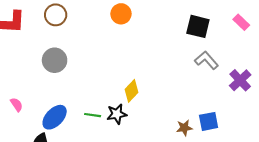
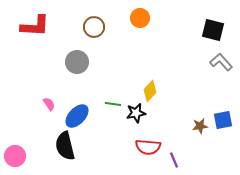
brown circle: (56, 15) -> (94, 27), moved
pink semicircle: (17, 105) -> (49, 104), moved
green line: (93, 115) -> (113, 104), moved

